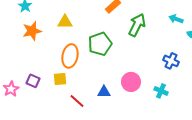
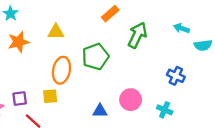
purple square: (33, 81) -> (20, 98), turned -32
red line: (77, 101) -> (33, 121), moved

